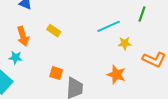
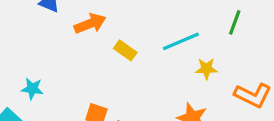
yellow rectangle: (54, 31) -> (125, 50), moved
orange arrow: (23, 36) -> (90, 24), moved, turned -96

